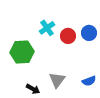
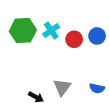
green hexagon: (22, 52) -> (23, 31), moved
blue semicircle: (89, 81) -> (97, 88), turned 32

